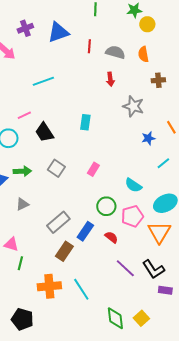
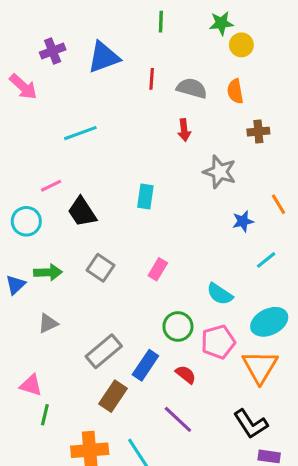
purple line: (125, 268) -> (178, 419), moved

